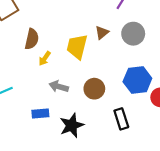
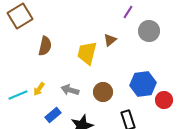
gray circle: (133, 34) -> (149, 31), moved
yellow arrow: (45, 58) -> (39, 89), moved
blue rectangle: (40, 114) -> (53, 115), turned -35

